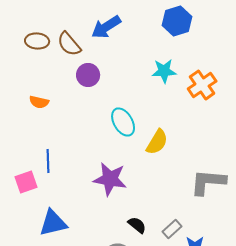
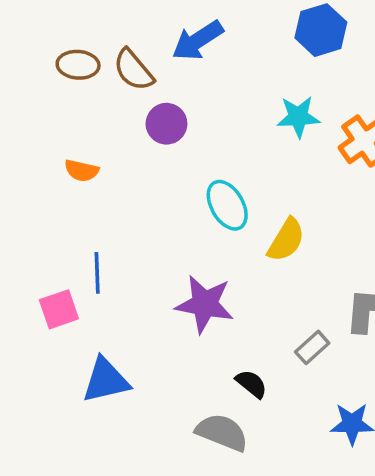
gray rectangle: (172, 229) -> (312, 347), moved

